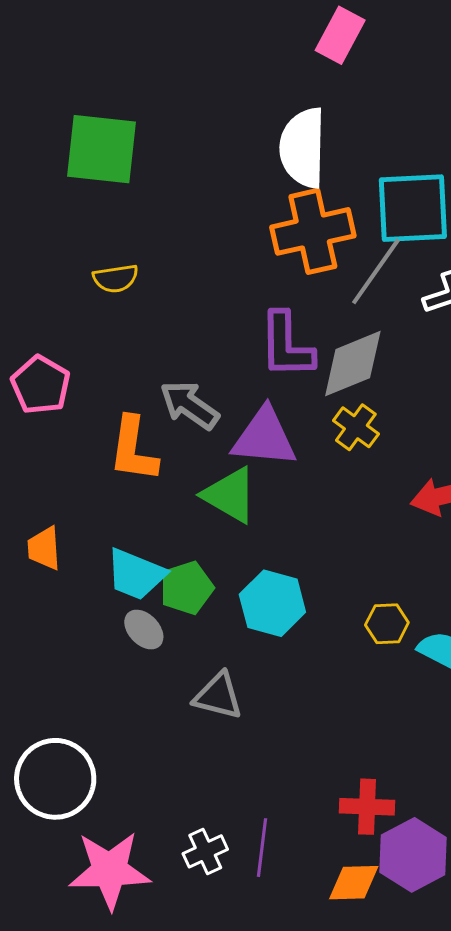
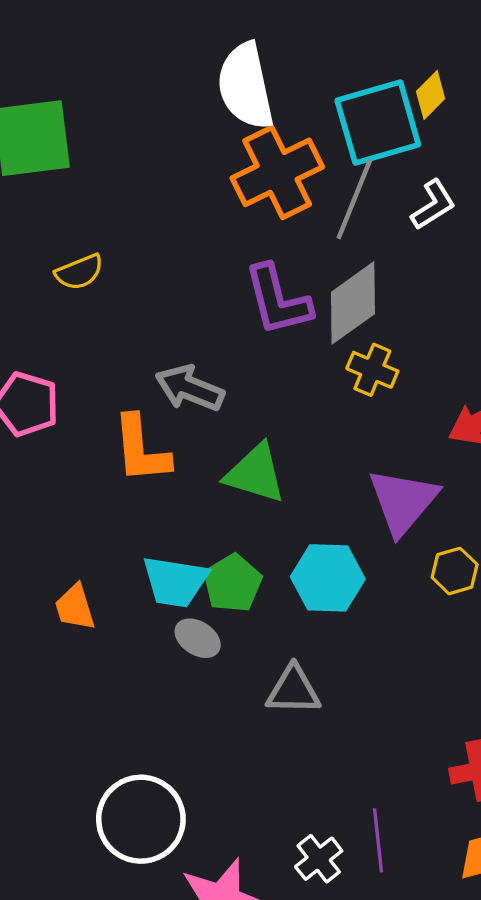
purple triangle: (264, 437) -> (403, 501), moved, turned -42
orange trapezoid: (44, 548) -> (75, 607), moved

